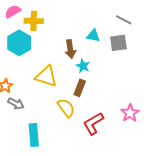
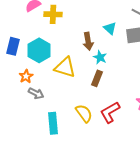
cyan triangle: (93, 36) -> (110, 28), turned 32
cyan hexagon: (19, 43) -> (39, 50), moved
yellow semicircle: (66, 108) -> (84, 113), moved

